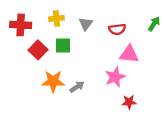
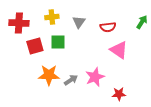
red square: (38, 50) -> (35, 46), turned 30
pink triangle: (129, 54) -> (119, 50), turned 30
pink star: (115, 77) -> (95, 77), moved

